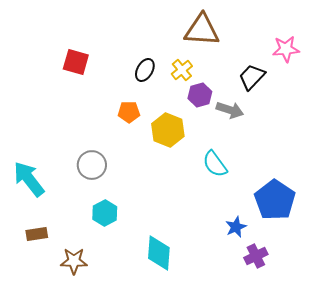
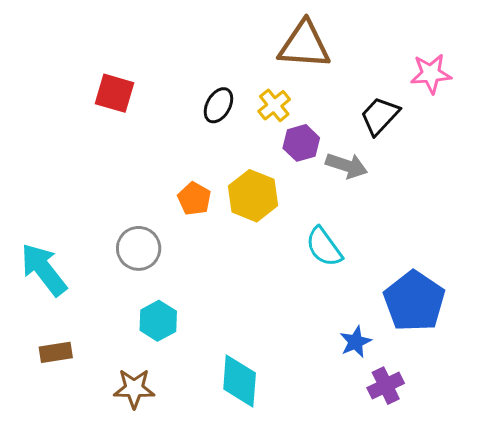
orange pentagon: (129, 112) -> (194, 199), moved, turned 30
brown star: (74, 261) -> (134, 389), moved

